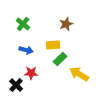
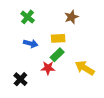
green rectangle: (60, 59) -> (57, 55), moved
red star: (31, 73) -> (48, 68), moved

